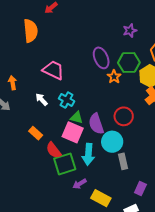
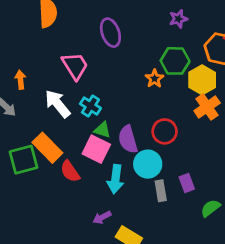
purple ellipse: (101, 58) -> (110, 33), moved
pink trapezoid: (53, 70) -> (75, 66), turned 30
white arrow: (42, 99) -> (58, 104), size x1.6
orange rectangle: (36, 133) -> (47, 148), size x1.6
green square: (65, 164) -> (24, 160), moved
purple rectangle: (140, 188) -> (187, 183), moved, turned -48

